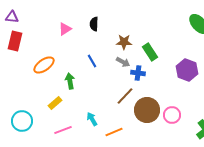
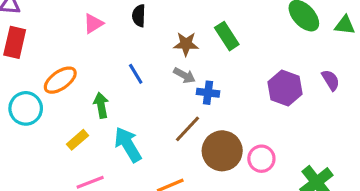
green rectangle: (150, 52) -> (227, 36), moved
cyan arrow: (92, 119) -> (128, 145), moved, size x1.6
cyan circle: (22, 121) -> (26, 108), moved

